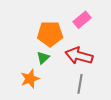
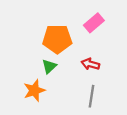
red arrow: (79, 56) -> (90, 64), size x0.6

